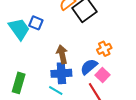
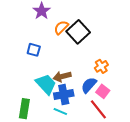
cyan trapezoid: (19, 29) -> (46, 84), moved
brown arrow: (62, 54) -> (62, 76), turned -84

